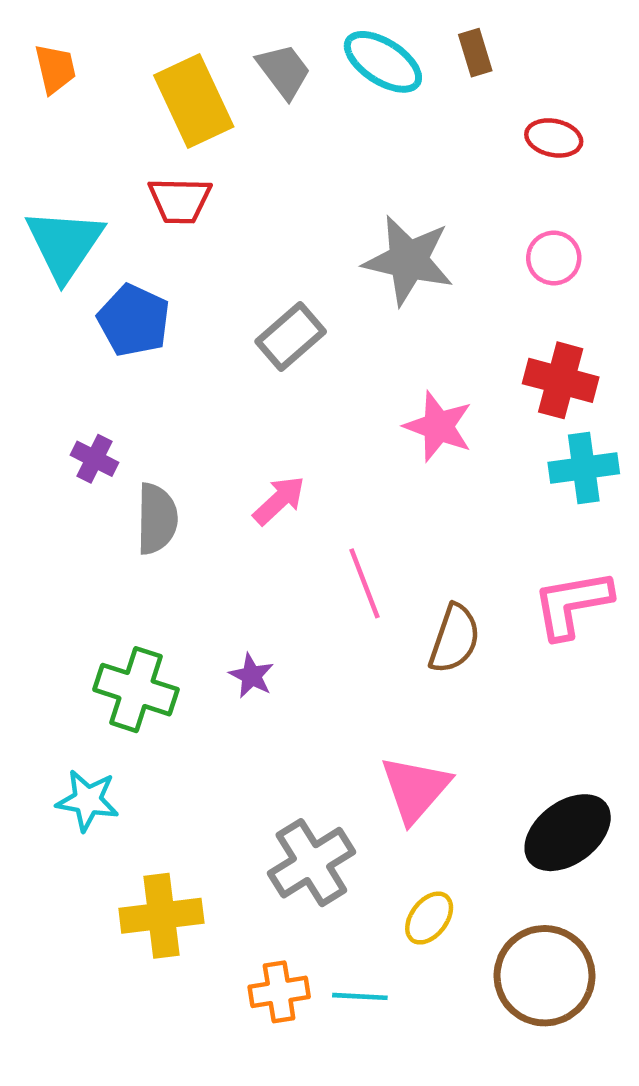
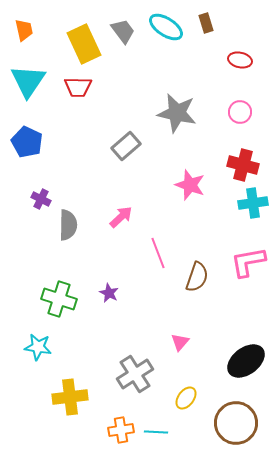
cyan triangle: (64, 244) -> (28, 81), moved
blue pentagon: (134, 320) -> (27, 142), moved
pink triangle: (415, 789) -> (180, 342), size x0.6

